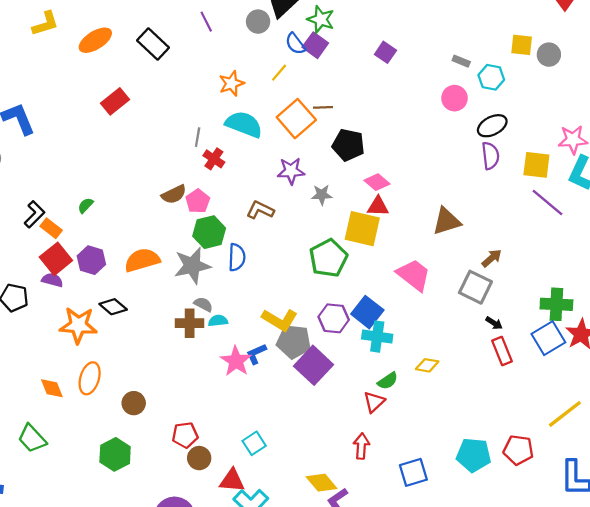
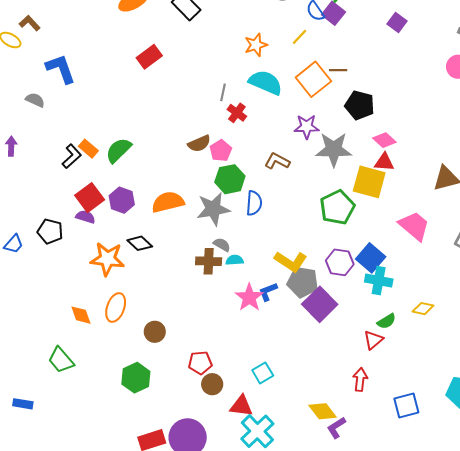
gray star: (322, 195) -> (334, 149), size x1.8
green semicircle: (86, 205) -> (118, 150), size x1.8
orange rectangle: (51, 228) -> (88, 149), moved

